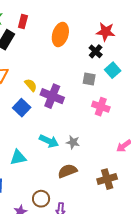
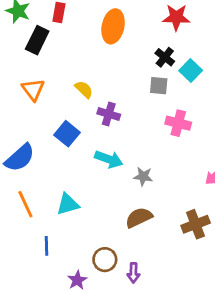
black cross: (96, 51) -> (165, 57), moved
yellow semicircle: (31, 85) -> (84, 89), moved
purple cross: (52, 96) -> (109, 114), size x0.7
cyan arrow: (49, 141) -> (109, 159), moved

